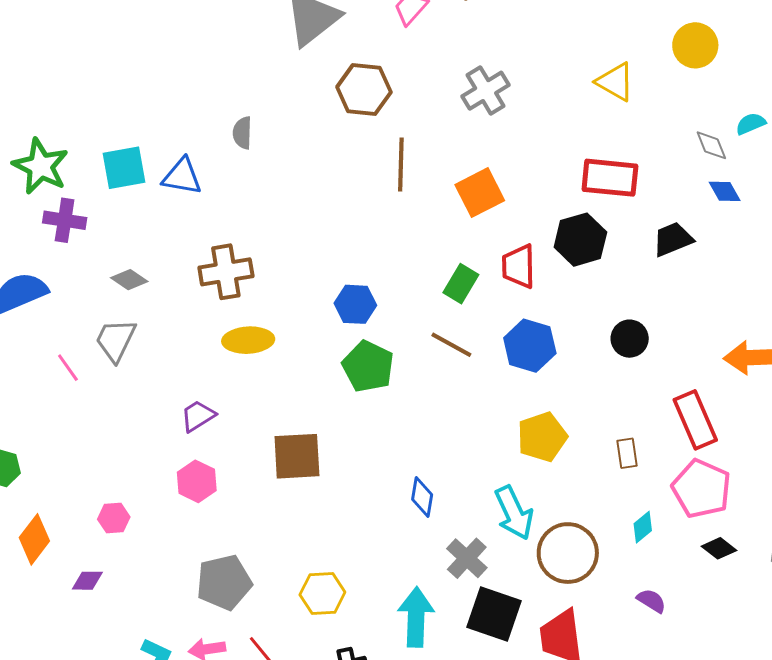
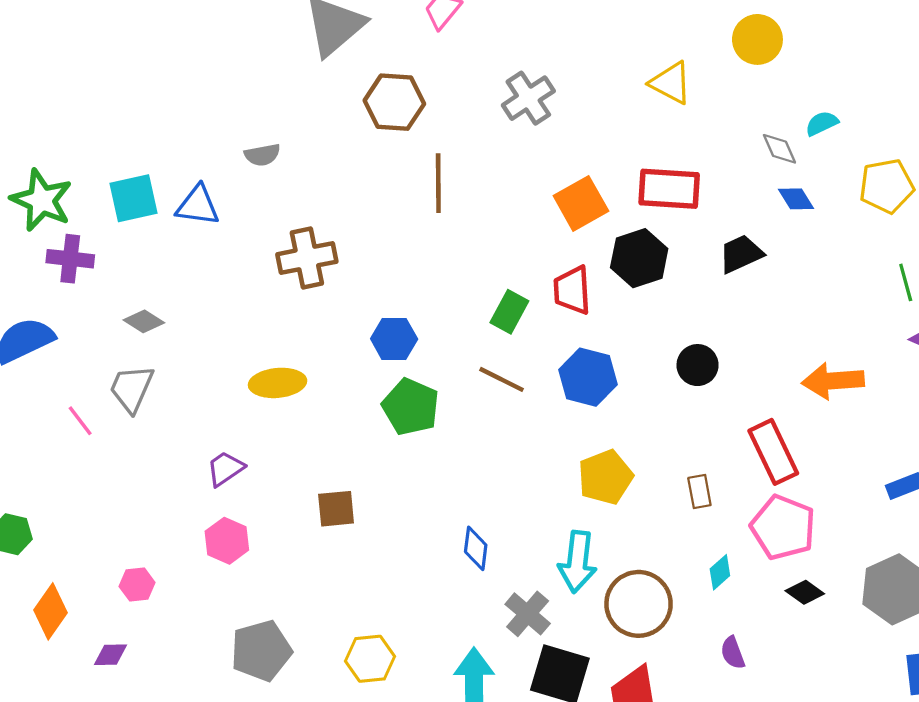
gray semicircle: (242, 133) -> (262, 155), turned -100
orange square: (480, 193) -> (581, 203), moved
brown cross: (226, 272) -> (307, 258), moved
brown square: (297, 456) -> (336, 509), size x0.7
cyan arrow: (514, 513) -> (577, 562), turned 34
purple semicircle: (651, 601) -> (733, 653), turned -140

